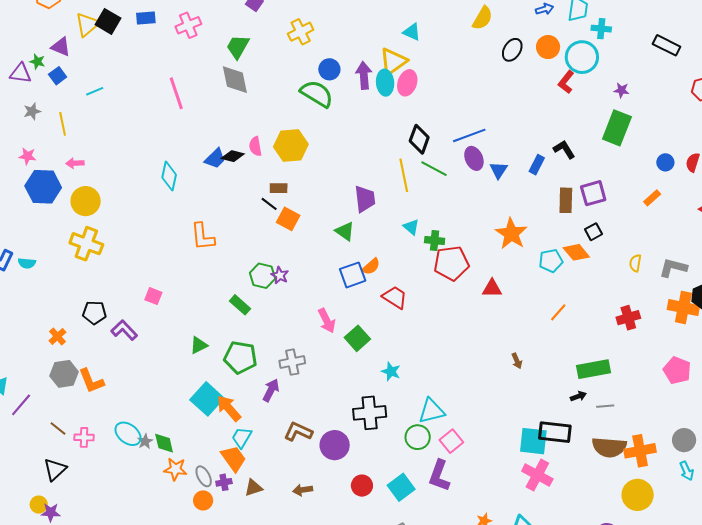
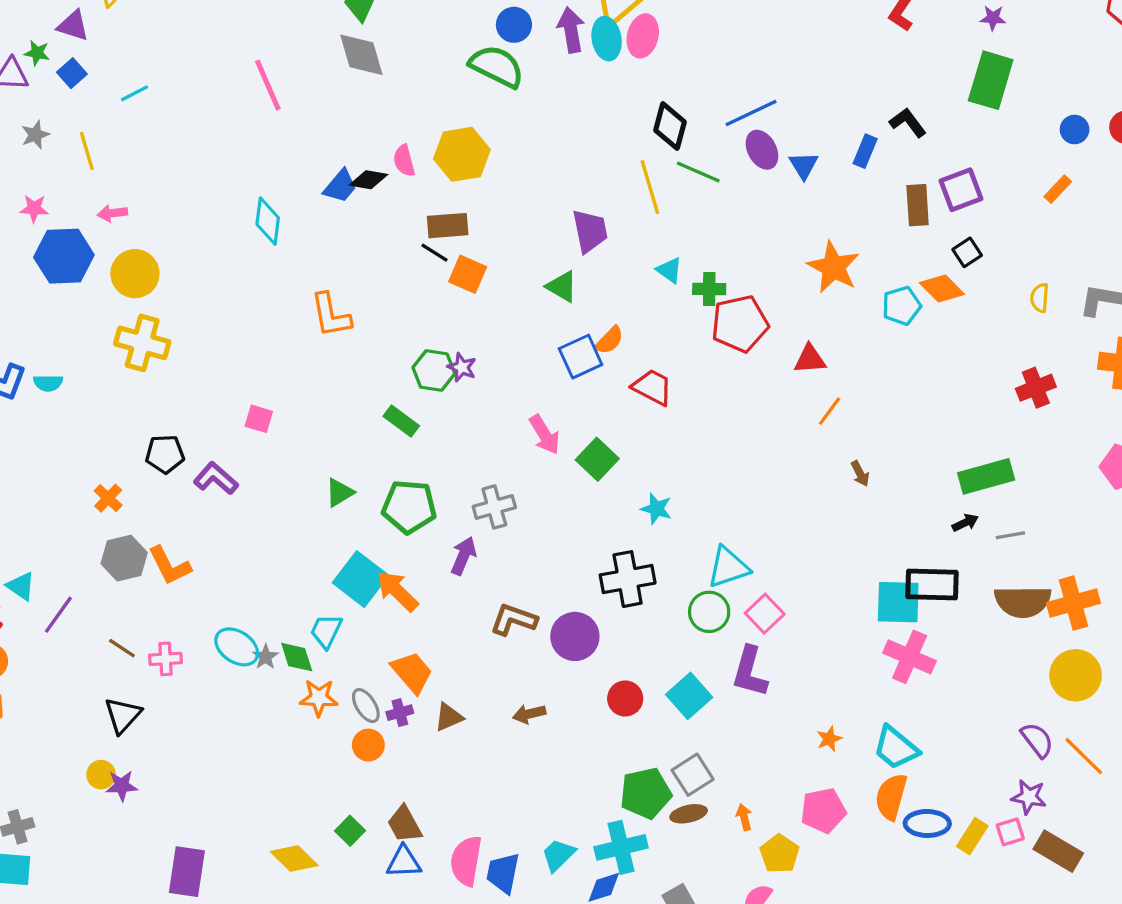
brown rectangle: (279, 188) -> (448, 226), size x1.4
orange line: (558, 312) -> (830, 411), moved
cyan trapezoid: (242, 437) -> (326, 631), moved

